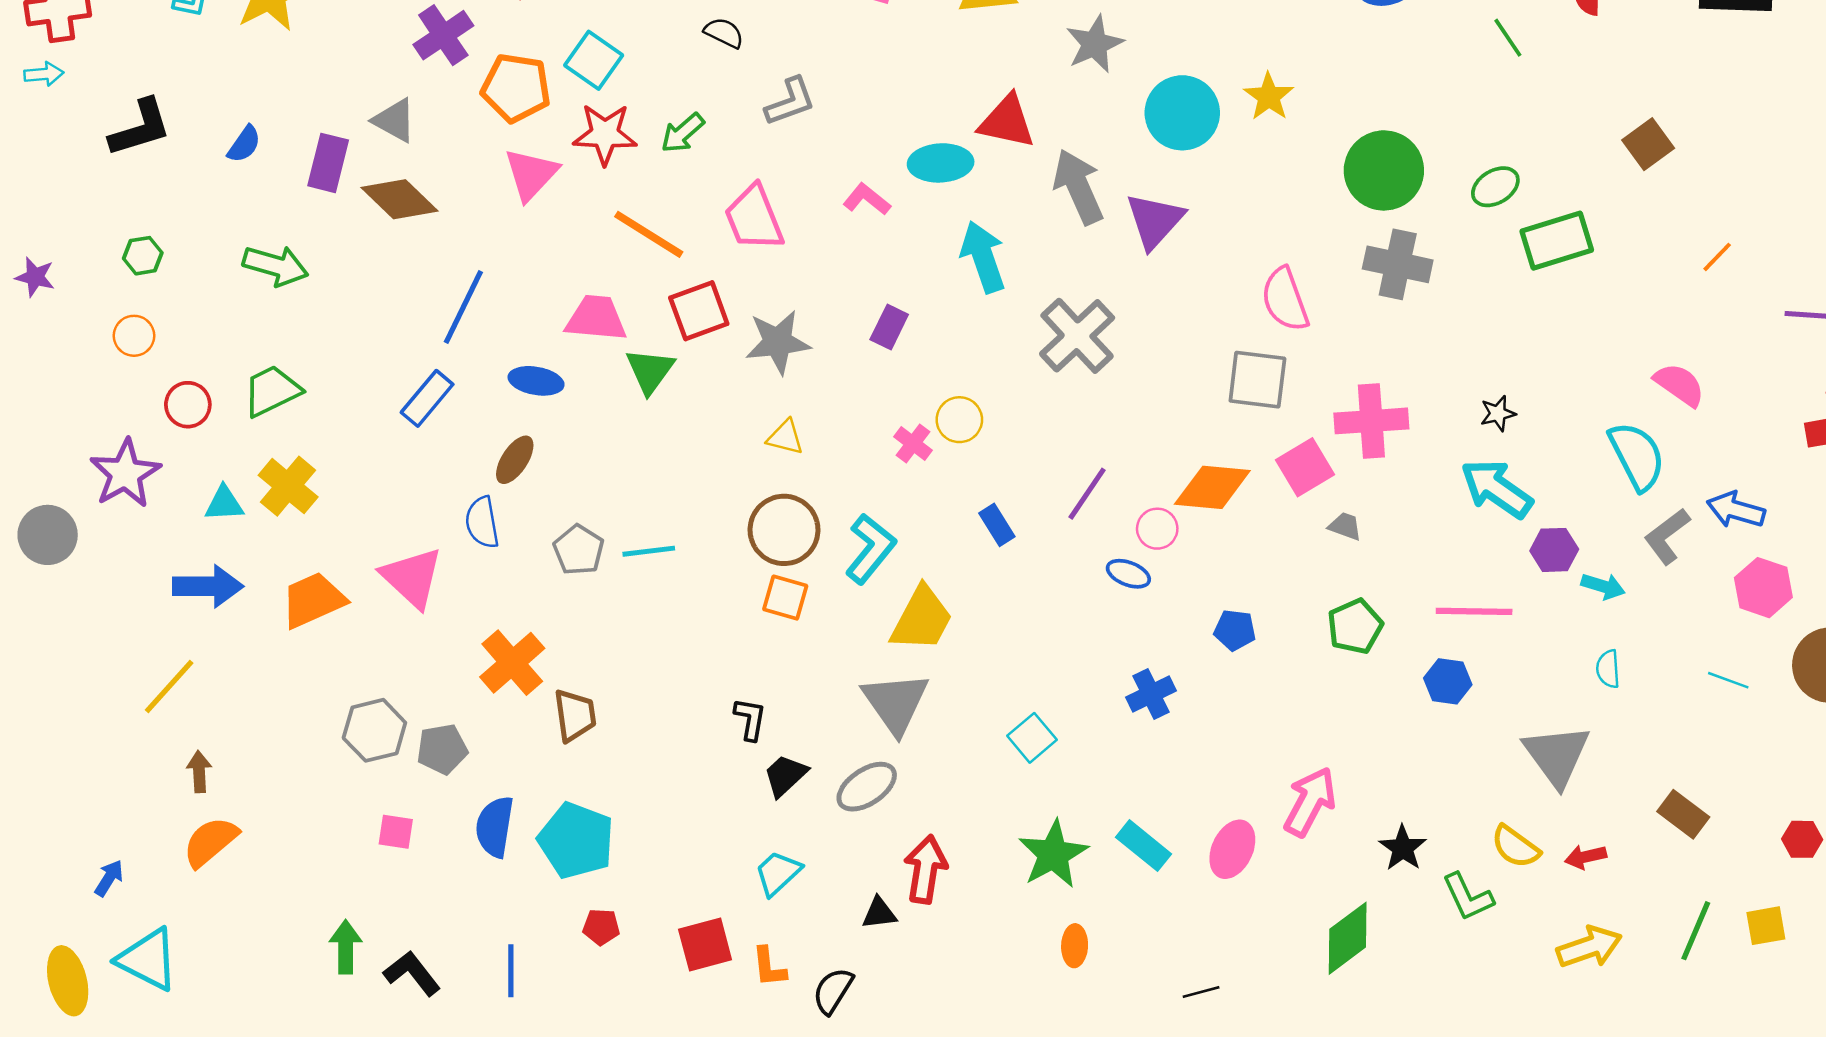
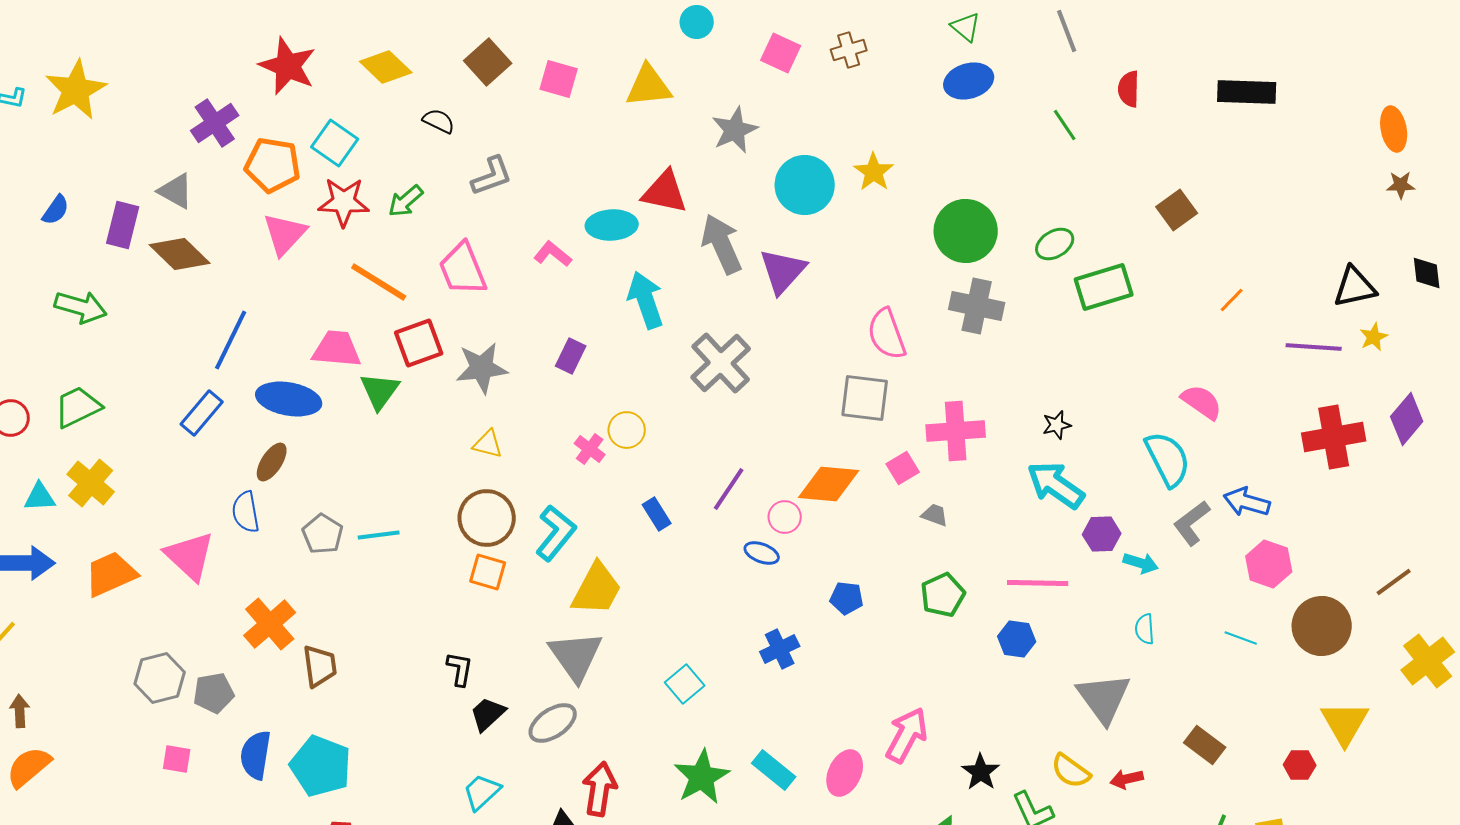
blue ellipse: (536, 381) -> (289, 399), size x1.5
pink square: (1305, 467) -> (903, 468), size x0.7

